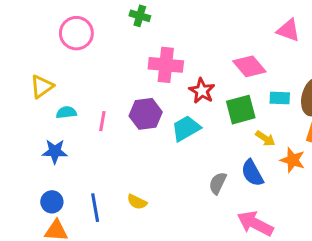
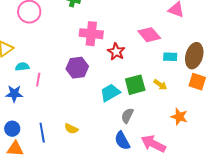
green square: (241, 110) -> (135, 85), moved
pink line: (102, 121) -> (38, 80), moved
cyan trapezoid: (186, 128) -> (110, 93), moved
orange star: (293, 160) -> (179, 117), moved
blue semicircle: (252, 173) -> (122, 141), moved

